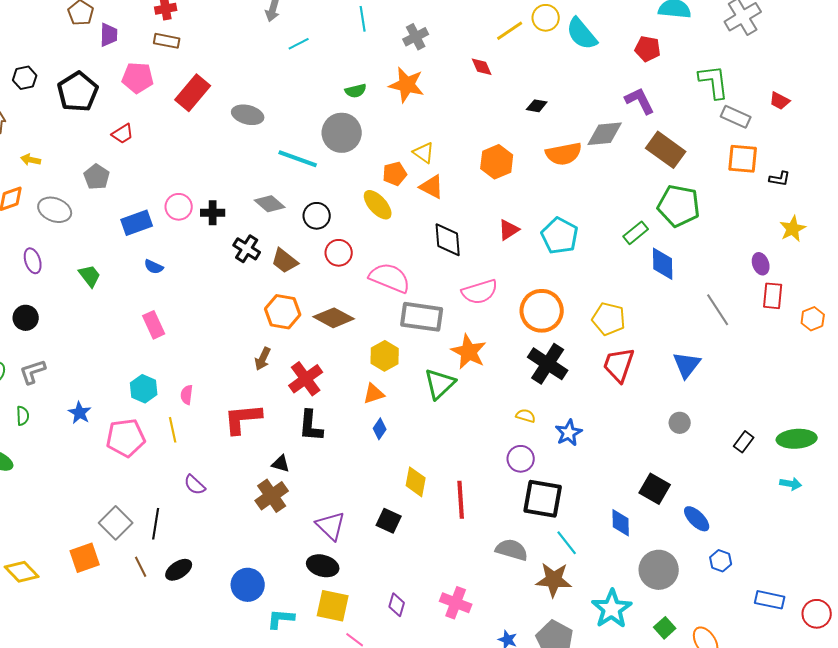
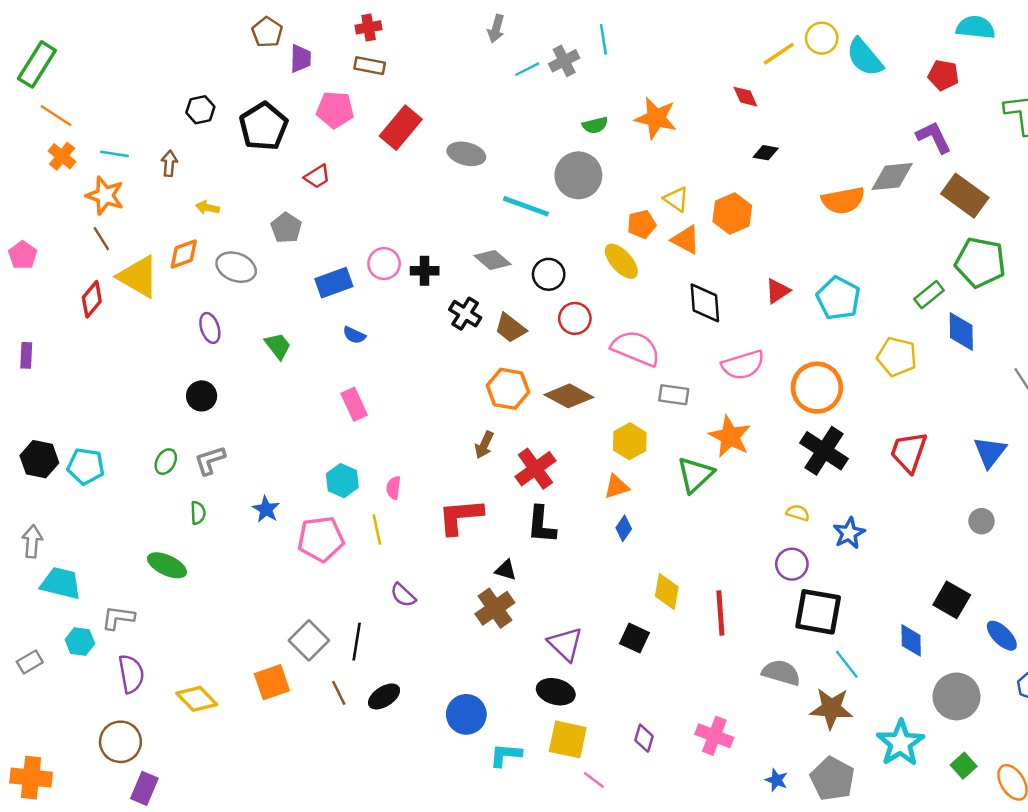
gray cross: (416, 37) -> (564, 61), moved
black diamond: (537, 106) -> (766, 153), moved
orange hexagon: (497, 162) -> (732, 213), moved
gray rectangle: (422, 317) -> (674, 395), size x0.6
yellow pentagon: (609, 319) -> (897, 357), moved

